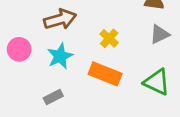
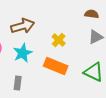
gray rectangle: (53, 97) -> (18, 83), turned -56

